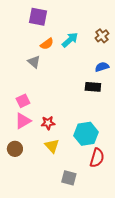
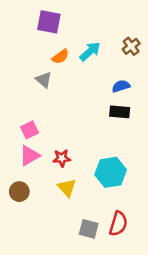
blue semicircle: (102, 67) -> (121, 86), moved
red semicircle: (97, 158) -> (118, 224), moved

